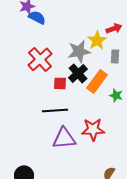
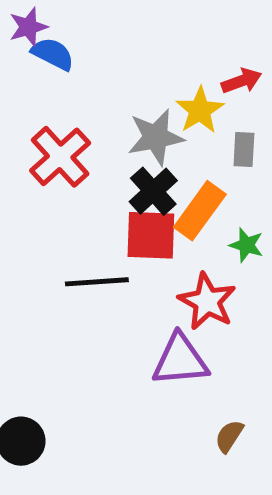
red square: (60, 83) -> (151, 235), moved, size x1.6
red star: (93, 129) -> (207, 301), moved, turned 30
purple triangle: (64, 138) -> (180, 360), moved

